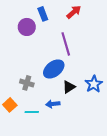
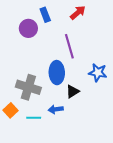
blue ellipse: (54, 69) -> (57, 73), turned -55
gray cross: (27, 83) -> (28, 87), size x1.6
blue star: (94, 84) -> (98, 73), moved, turned -30

